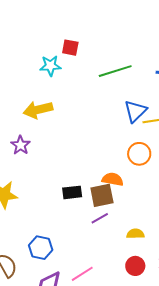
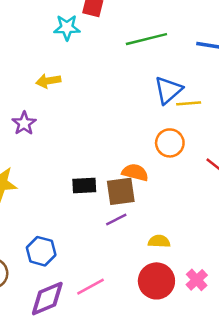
yellow arrow: (38, 110) -> (48, 81), size x0.7
red circle: (135, 266) -> (156, 281), size x1.5

